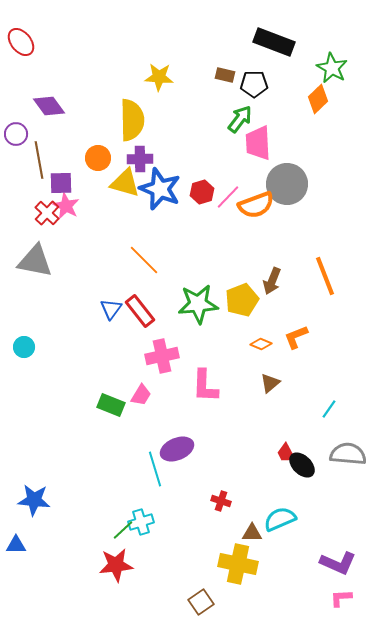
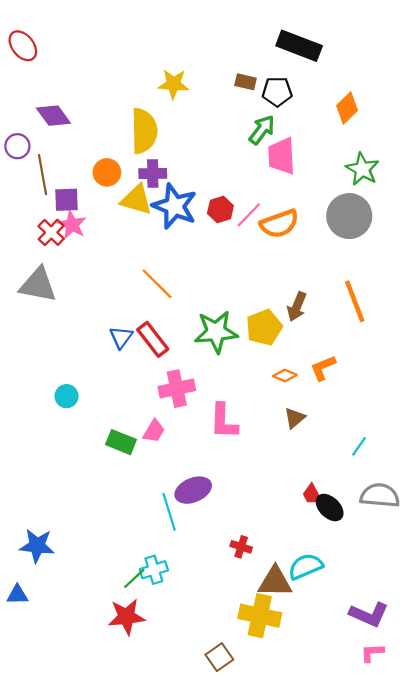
green star: (332, 68) -> (362, 169), moved
gray circle: (287, 184) -> (349, 216), moved
cyan circle: (24, 347) -> (67, 396), moved
brown triangle: (252, 533) -> (275, 582), size x1.6

